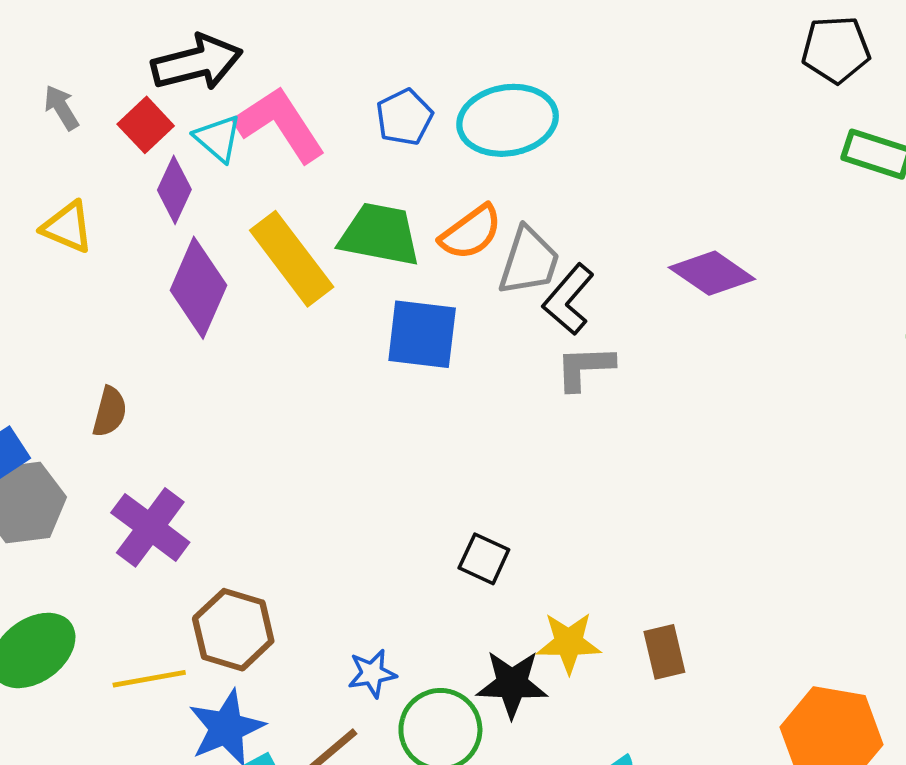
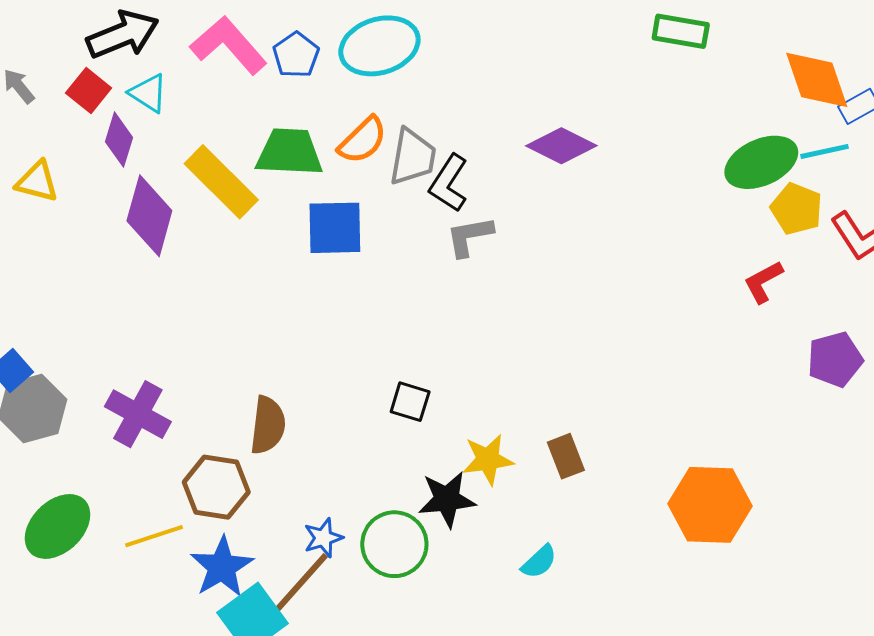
pink L-shape: (280, 124) -> (229, 45), moved
brown semicircle: (110, 412) -> (268, 425), moved, size x1.4
blue star: (372, 673) -> (323, 538), moved

